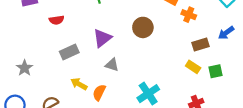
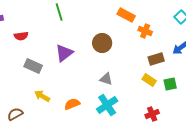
gray rectangle: (69, 52) -> (33, 66), turned 48
gray triangle: (112, 65) -> (106, 79), moved
orange semicircle: (99, 92) -> (72, 104), moved, turned 42

